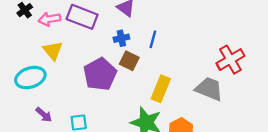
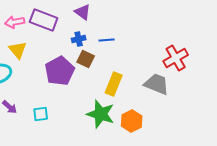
blue line: (153, 39) -> (107, 40), turned 70

